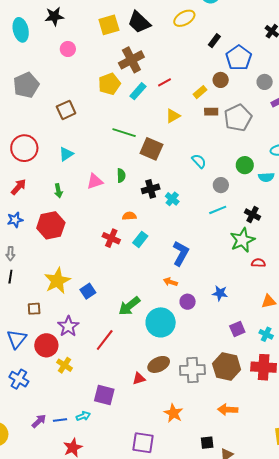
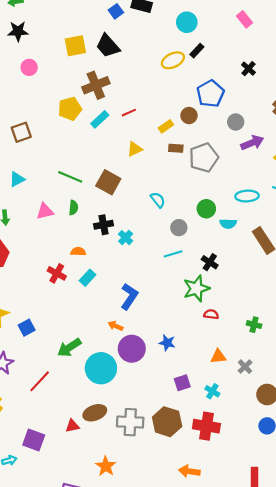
yellow ellipse: (184, 18) -> (173, 60), moved
black rectangle: (214, 41) -> (197, 51), moved
green line: (124, 133) -> (70, 177), moved
purple circle: (188, 302) -> (132, 349), size x1.6
orange arrow: (228, 410) -> (189, 471), moved

